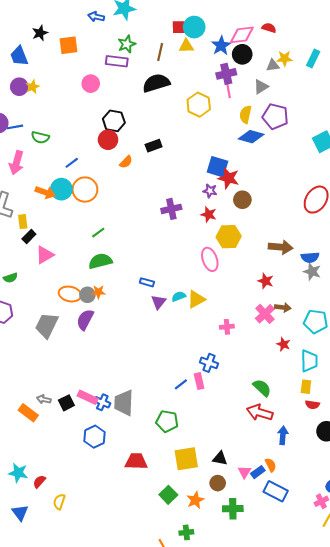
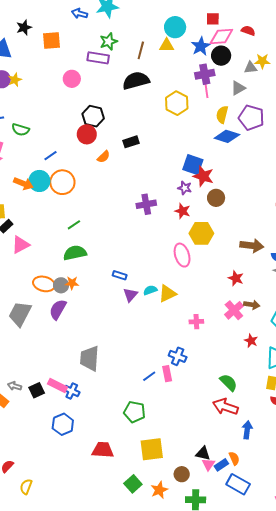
red square: (179, 27) -> (213, 19), moved
gray trapezoid: (124, 403) -> (90, 358), moved
black triangle: (220, 458) -> (203, 453), moved

